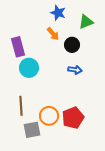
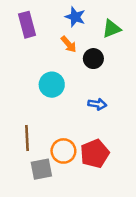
purple rectangle: (18, 47) -> (27, 25), moved
cyan circle: (29, 68) -> (52, 85), moved
blue arrow: (75, 70) -> (97, 104), moved

